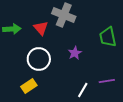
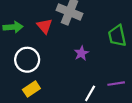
white circle: (39, 59) -> (27, 60), moved

